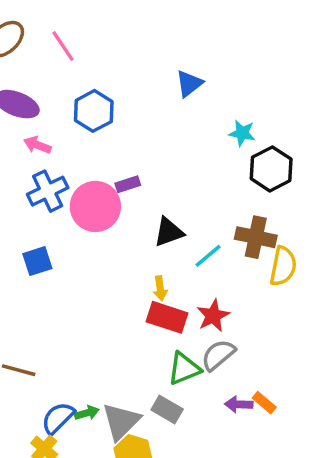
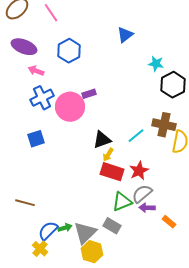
black triangle: (169, 232) -> (102, 140), moved
yellow arrow: (160, 288) -> (108, 155), turned 40
purple arrow: (239, 404) -> (147, 208), moved

